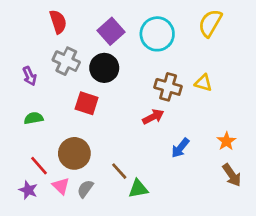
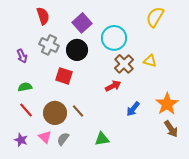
cyan circle: (157, 34) -> (114, 38), moved
brown cross: (168, 87) -> (124, 64), turned 30
orange star: (226, 141) -> (167, 104), size x1.6
red line: (39, 166) -> (26, 110), moved
brown line: (119, 171) -> (78, 111), moved

